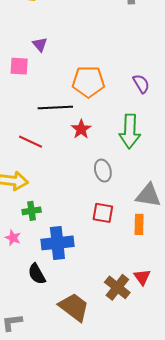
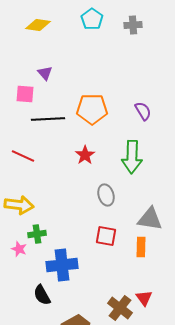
black line: (55, 107) -> (48, 119), moved
red line: (31, 142) -> (23, 156), moved
pink star: (13, 238) -> (19, 249), moved

